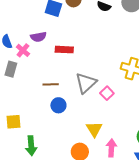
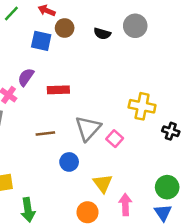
purple semicircle: (38, 37) -> (26, 77), turned 140
blue circle: (58, 105) -> (69, 162), moved

